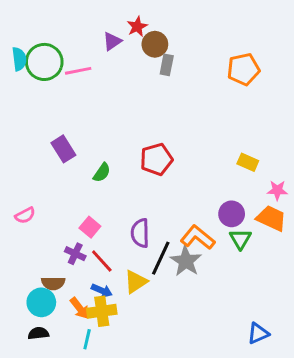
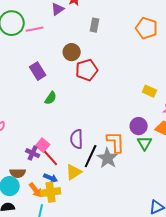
brown circle: (155, 44) -> (72, 52), moved
orange pentagon: (243, 69) -> (147, 28), turned 30
purple rectangle: (63, 149) -> (38, 71), moved
red pentagon: (156, 159) -> (87, 70), moved
pink square: (90, 227) -> (43, 145), moved
orange L-shape: (198, 237) -> (116, 142), turned 50

